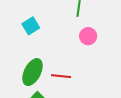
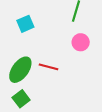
red line: (61, 76) -> (48, 67), moved

